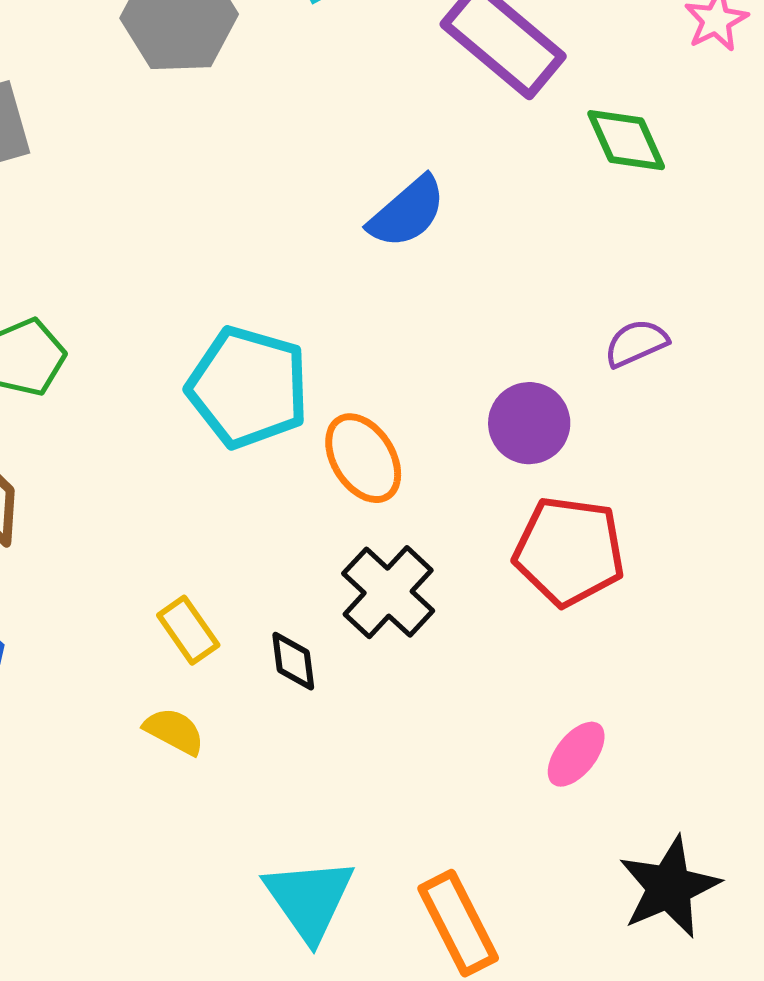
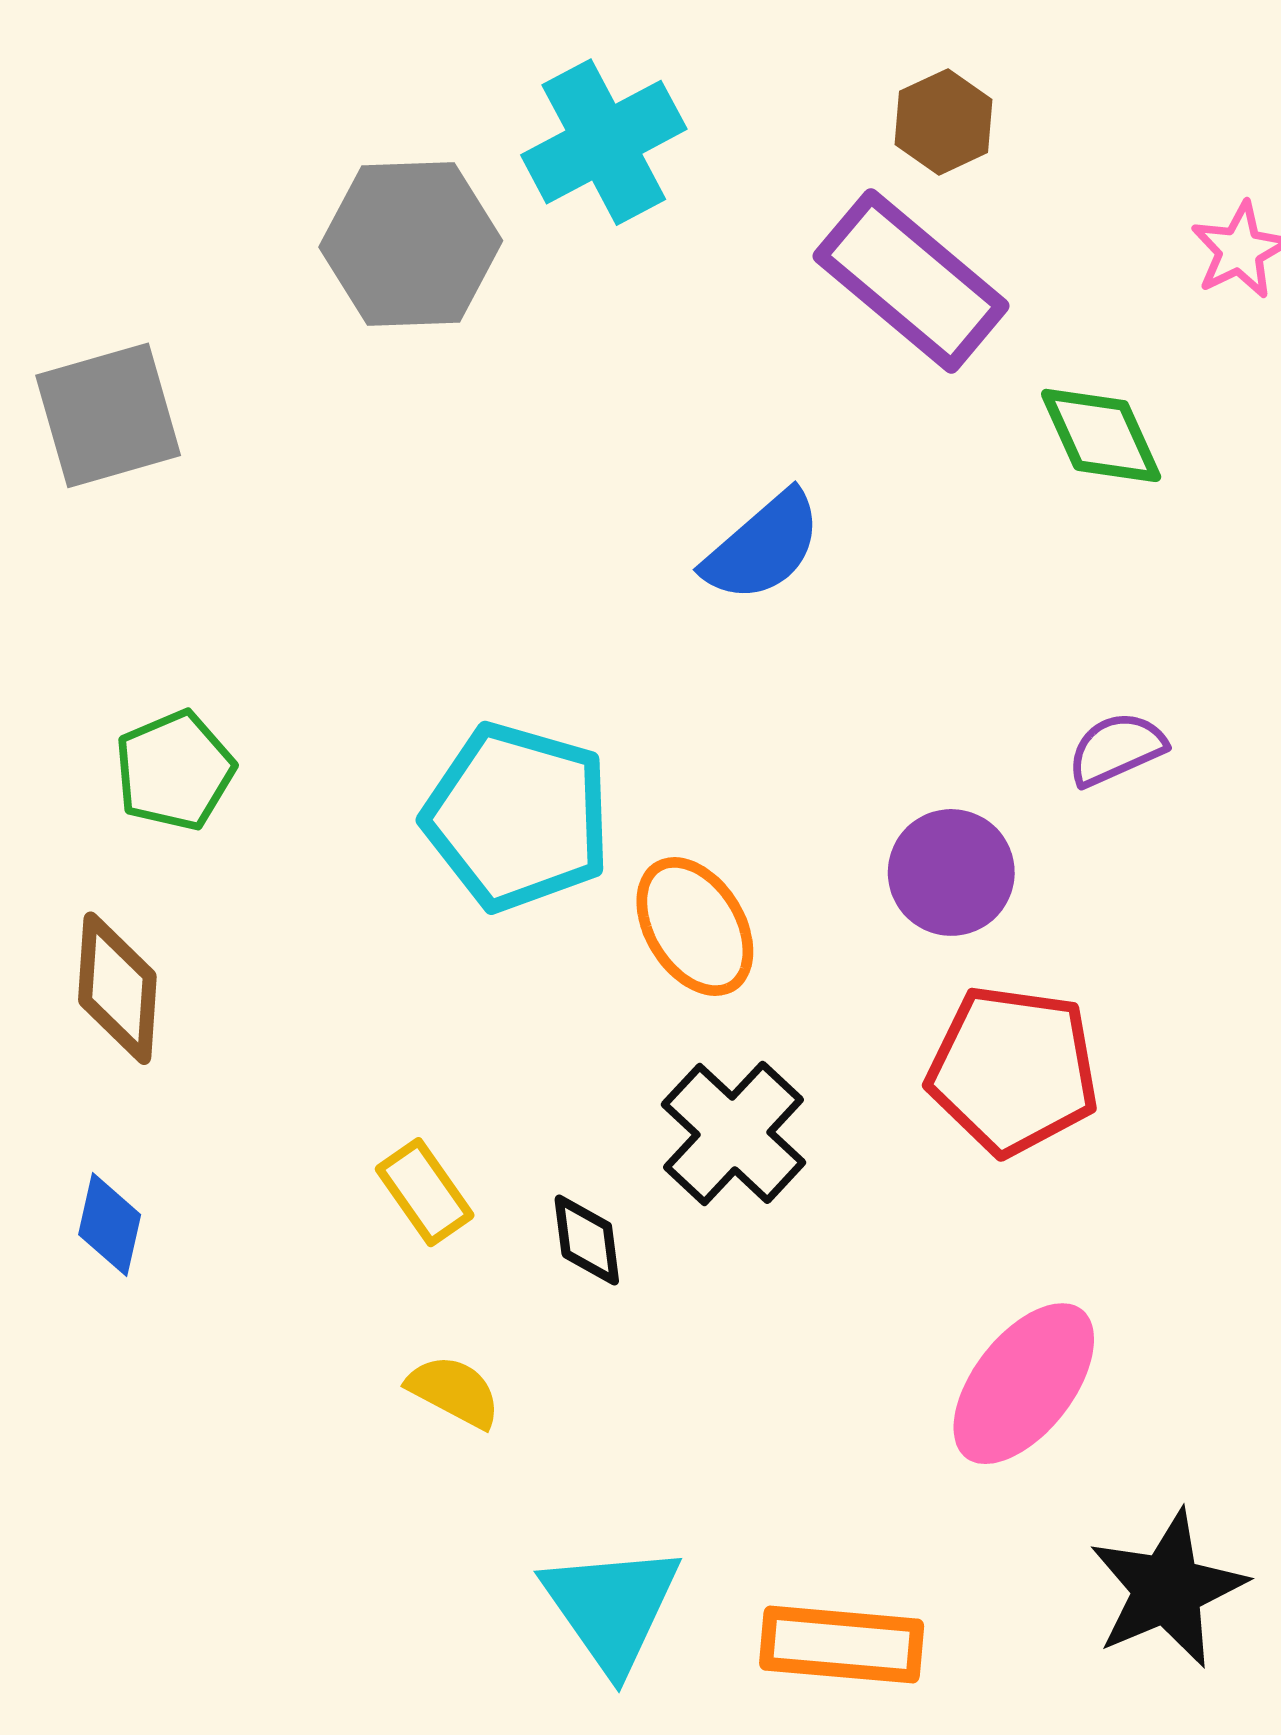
yellow semicircle: (174, 731) -> (454, 1391), moved
pink ellipse: (576, 754) -> (1024, 1384), size x1.6
orange rectangle: (458, 923) -> (842, 1645), turned -58

